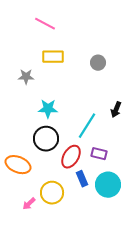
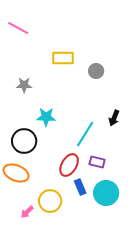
pink line: (45, 24) -> (18, 28), moved
yellow rectangle: (53, 57) -> (63, 58), moved
black circle: (46, 139) -> (24, 141), moved

